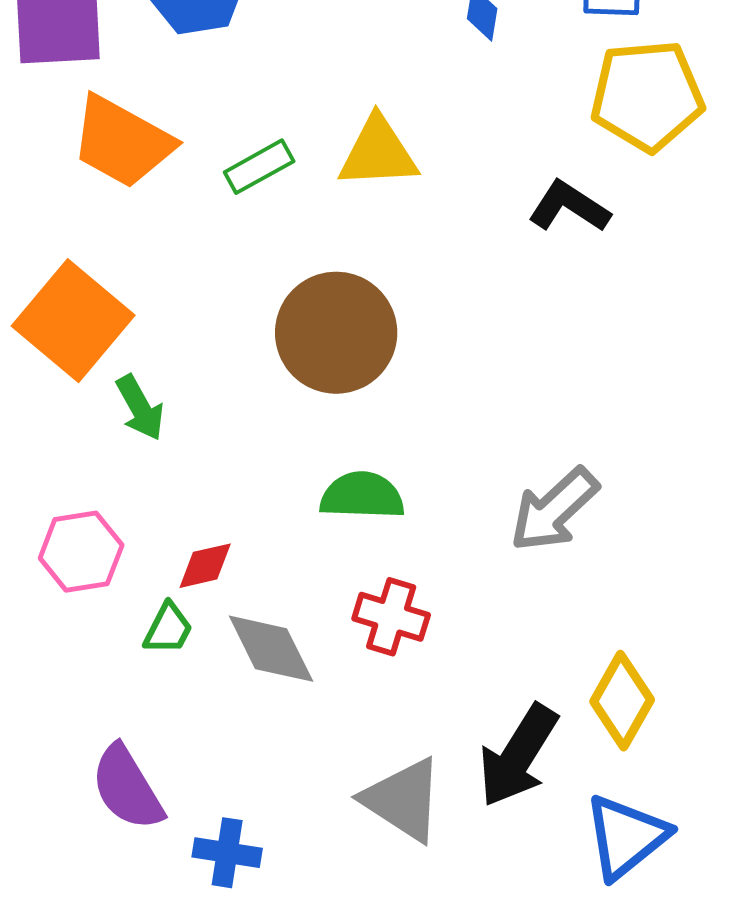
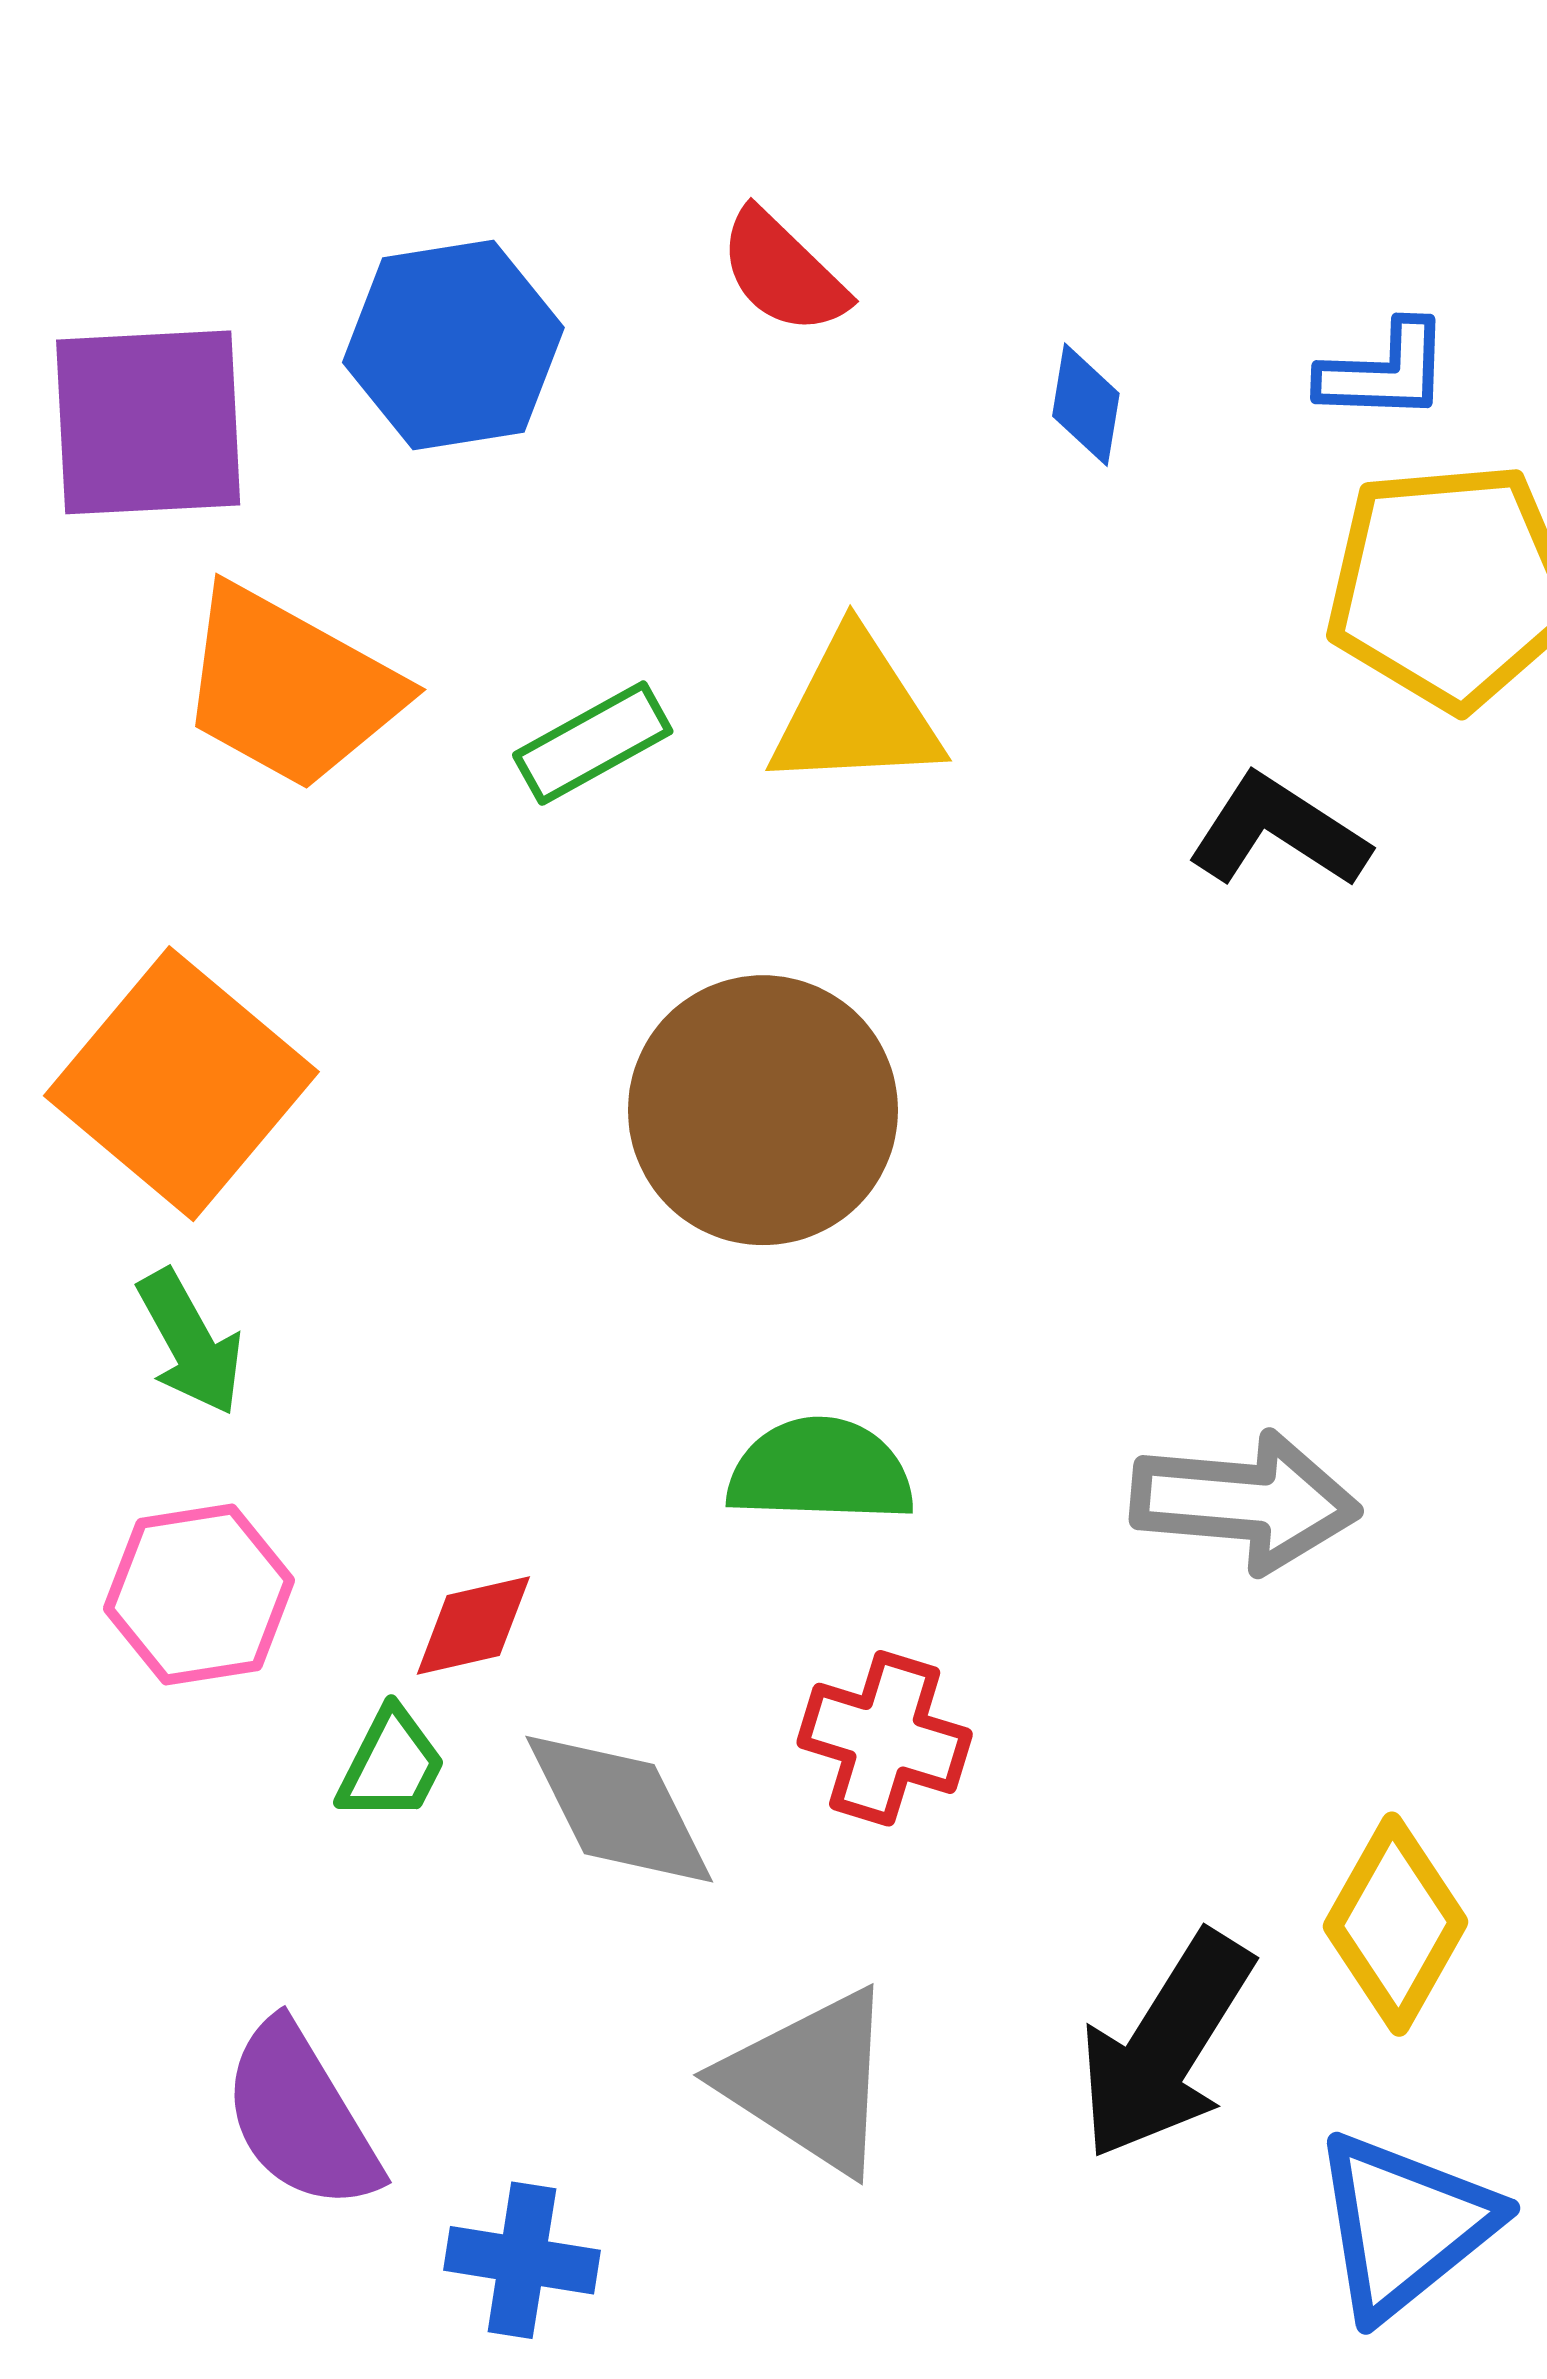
green arrow: (140, 408) -> (190, 1342), moved
gray arrow: (554, 510) -> (1245, 1502), turned -132
gray triangle: (403, 800) -> (809, 2081), moved

